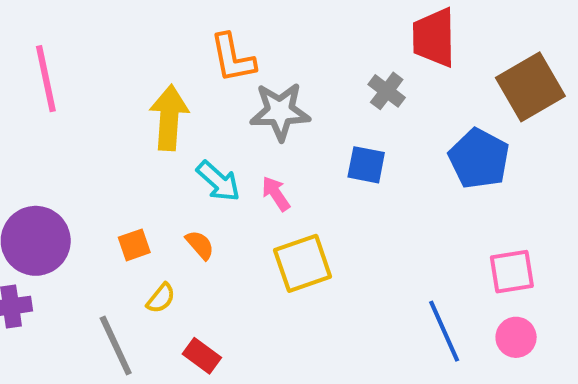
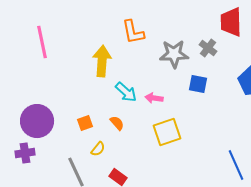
gray star: (280, 111) -> (174, 54), moved
pink arrow: (276, 194) -> (154, 98), turned -48

